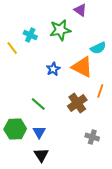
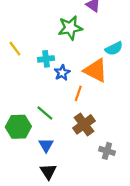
cyan cross: (30, 35) -> (46, 59), moved, turned -32
orange line: (100, 91) -> (78, 93), moved
brown cross: (77, 103) -> (84, 124), moved
green hexagon: (15, 129) -> (18, 127), moved

